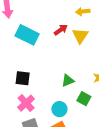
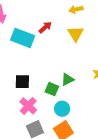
red arrow: (61, 30) -> (45, 27), moved
green square: (84, 99) -> (52, 89), moved

